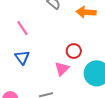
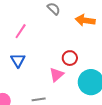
pink line: (23, 28) -> (21, 31), turned 63

